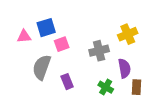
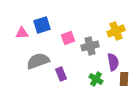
pink square: (62, 44) -> (68, 38), moved
gray semicircle: (42, 67) -> (38, 61), turned 50

